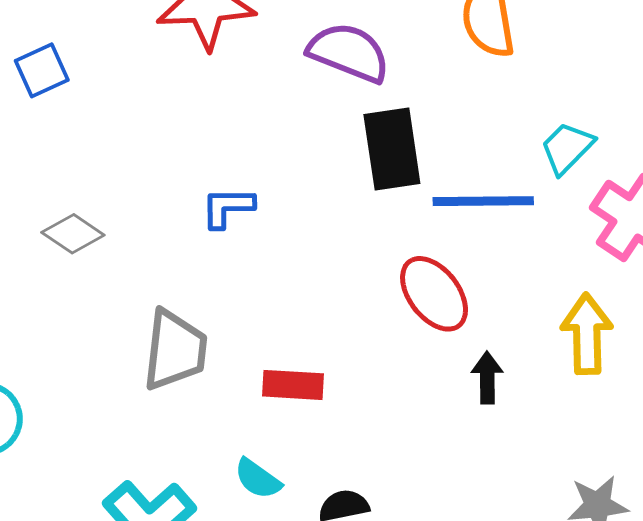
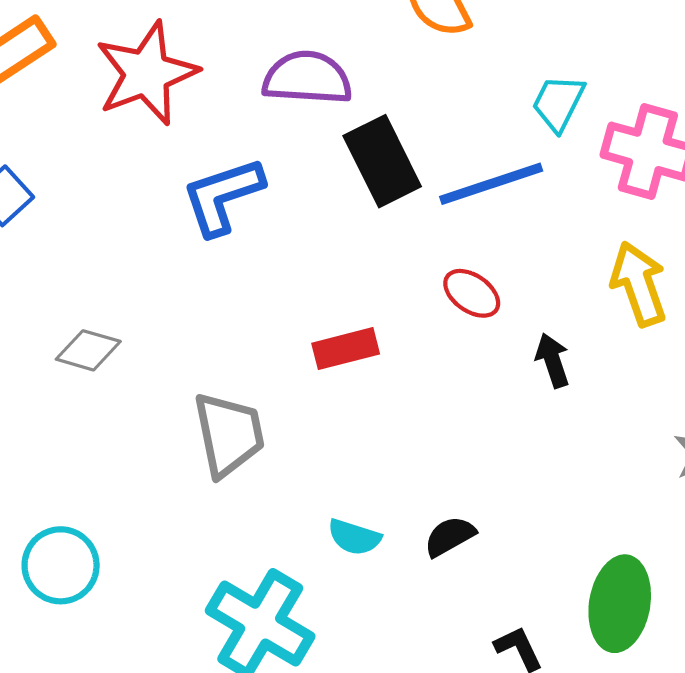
blue L-shape: (228, 207) -> (223, 196), moved, size x1.5
red ellipse: (434, 294) -> (472, 293), size x0.7
red rectangle: (293, 385) -> (346, 349), moved

